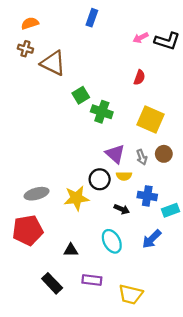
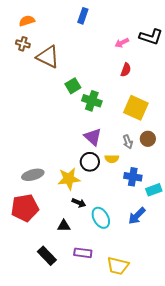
pink arrow: (141, 38) -> (122, 43), moved
purple triangle: (115, 154) -> (93, 137), moved
black arrow: (122, 209) -> (79, 203), moved

